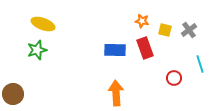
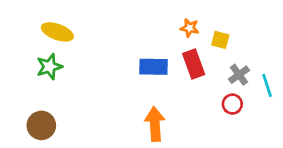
gray cross: (189, 30) -> (239, 75), moved
brown circle: (13, 94) -> (41, 125), moved

